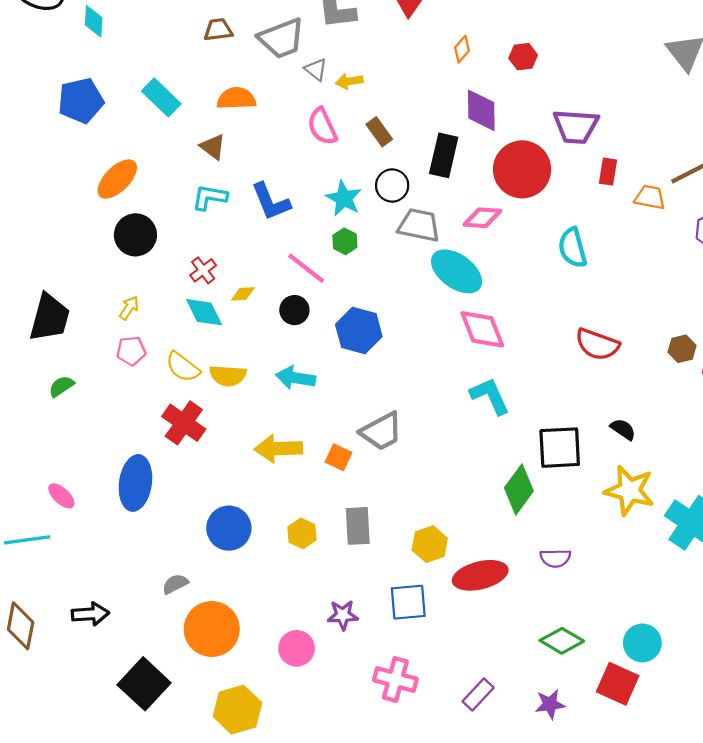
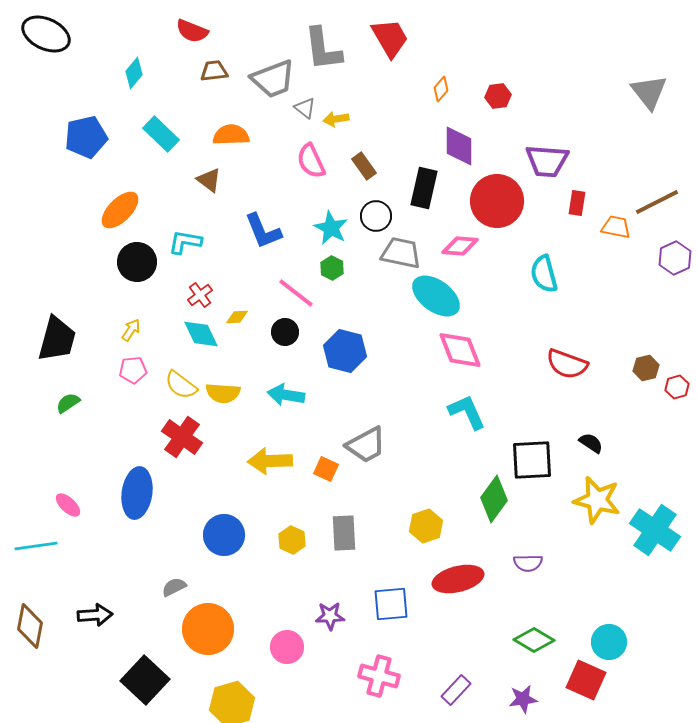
cyan diamond: (94, 21) -> (134, 73), moved, turned 36
cyan L-shape: (210, 197) -> (185, 242), moved
yellow hexagon: (430, 544) -> (426, 526), moved

